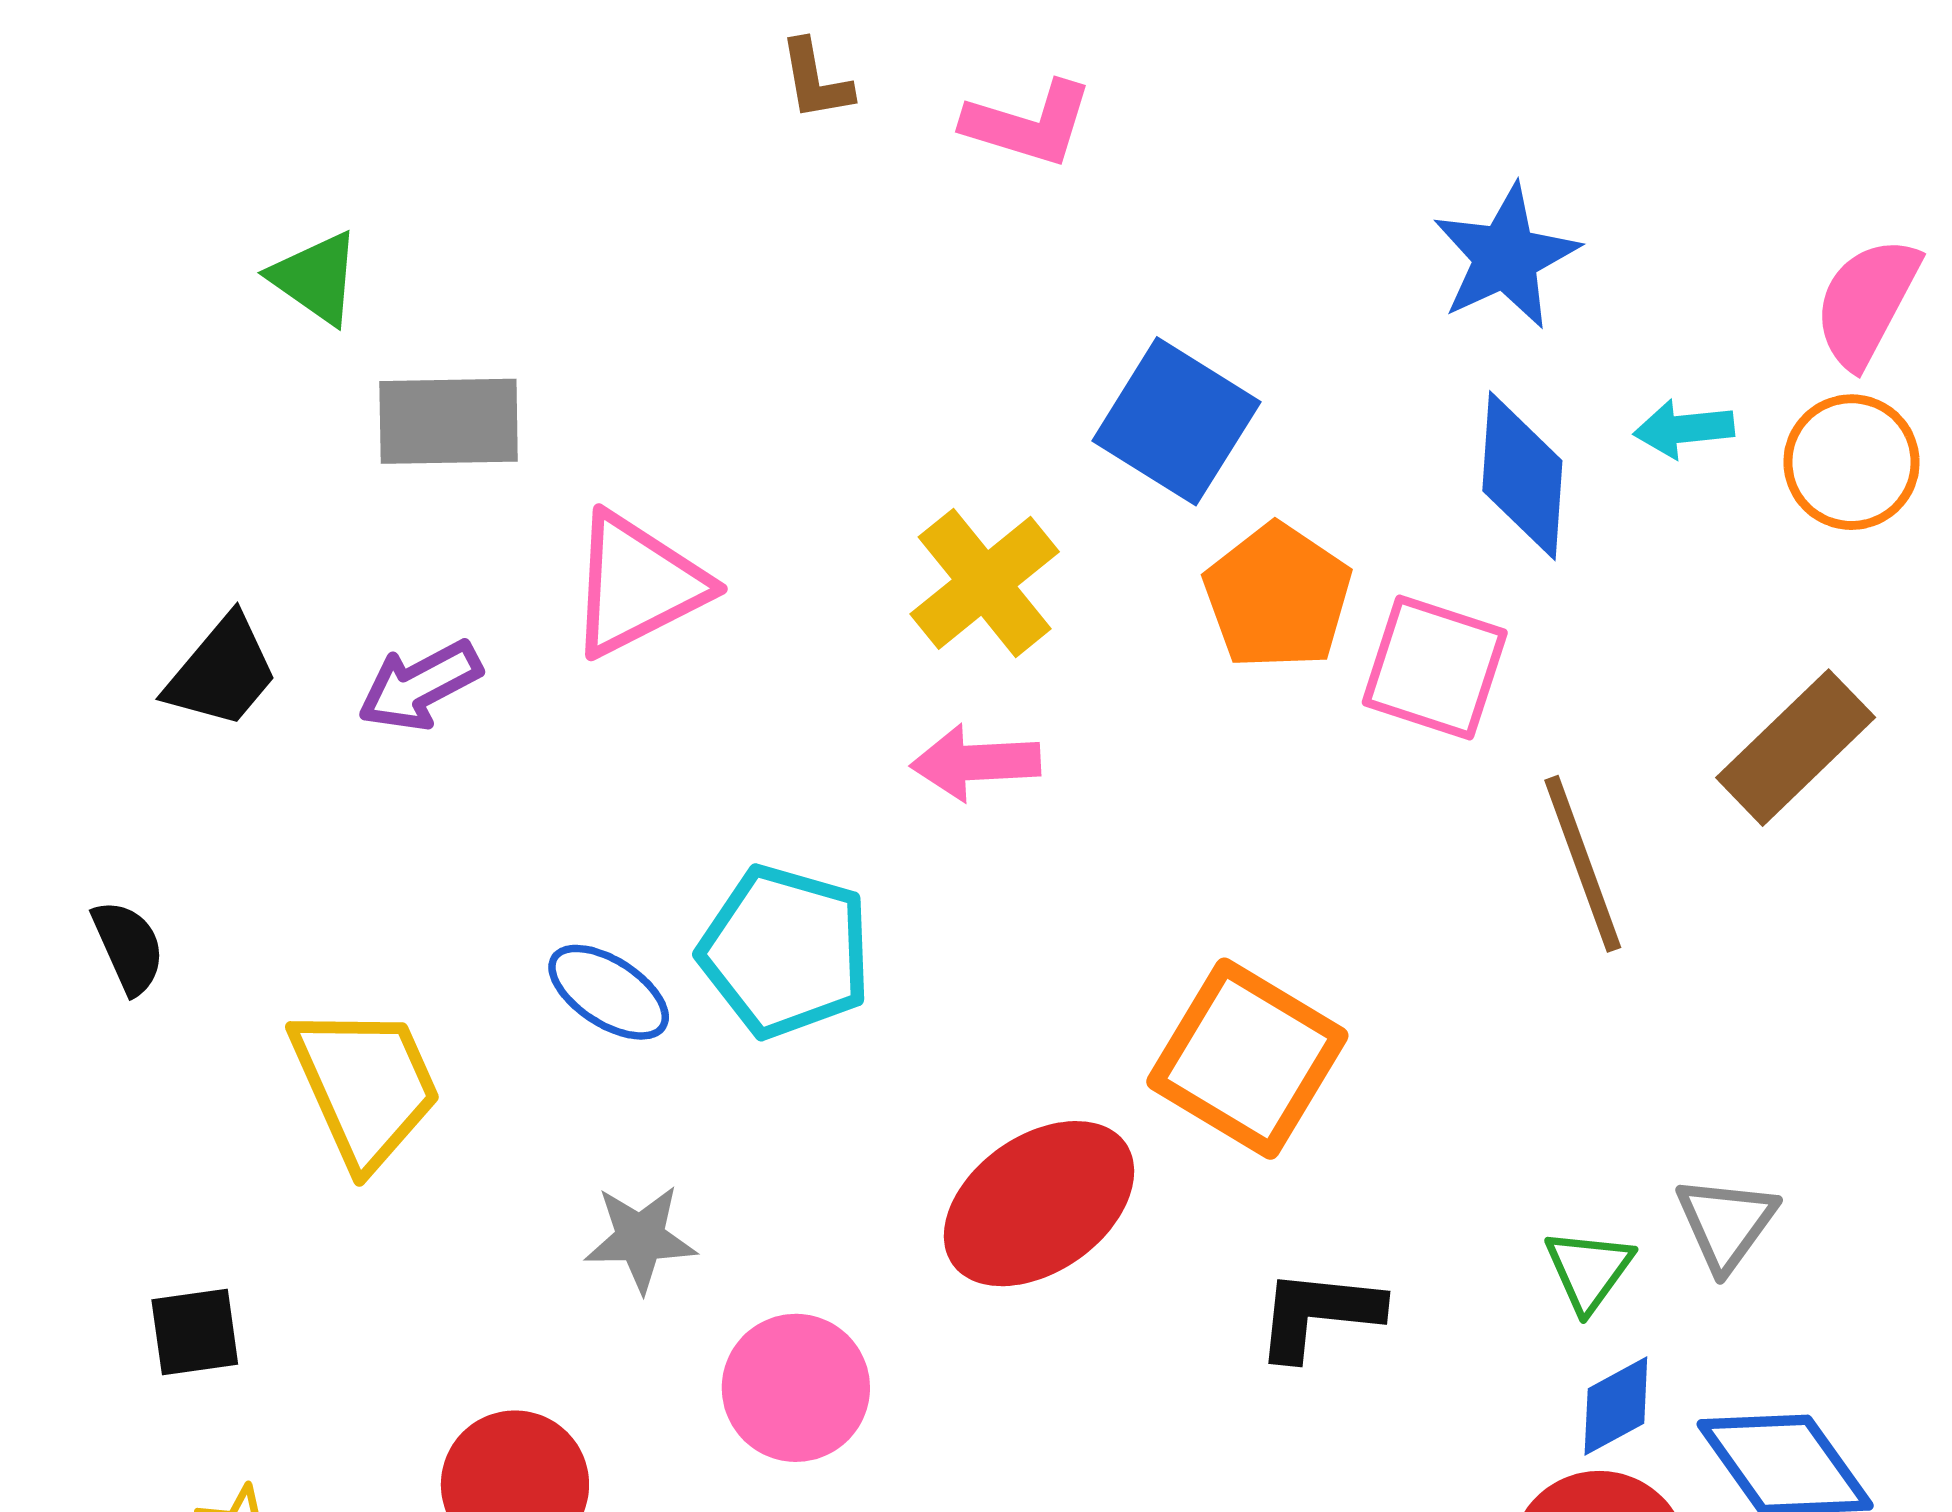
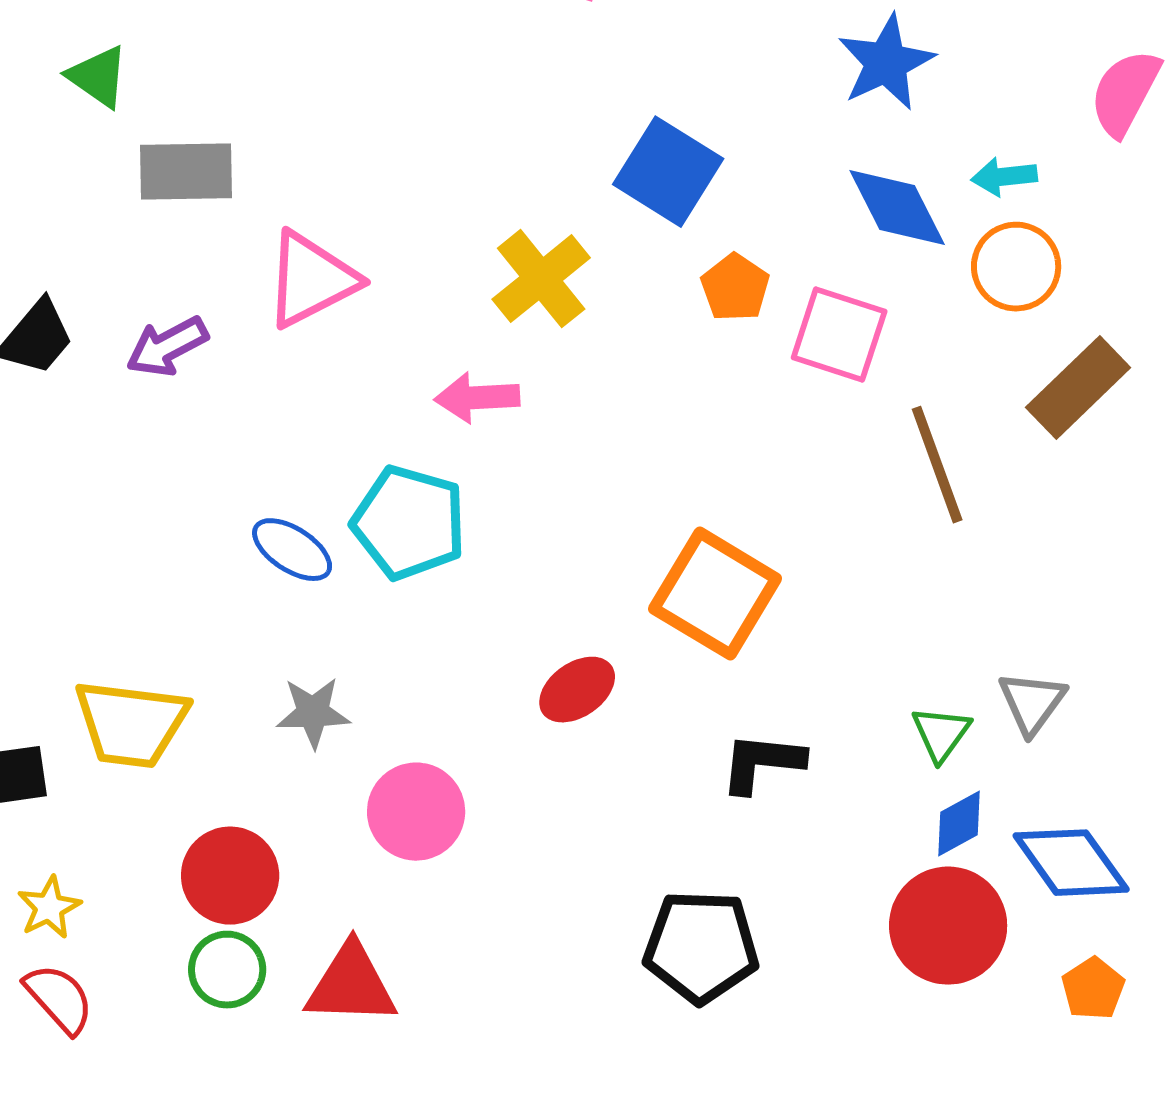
orange circle: (1852, 462) -> (1016, 267), moved
blue diamond: (1522, 476) -> (897, 208), turned -31
orange pentagon: (1278, 597) -> (735, 288), size x0.7
pink arrow: (976, 763) -> (477, 398), moved
yellow trapezoid: (365, 1086) -> (131, 724), moved, turned 121
red ellipse: (1039, 1204) -> (577, 690), size x0.6

